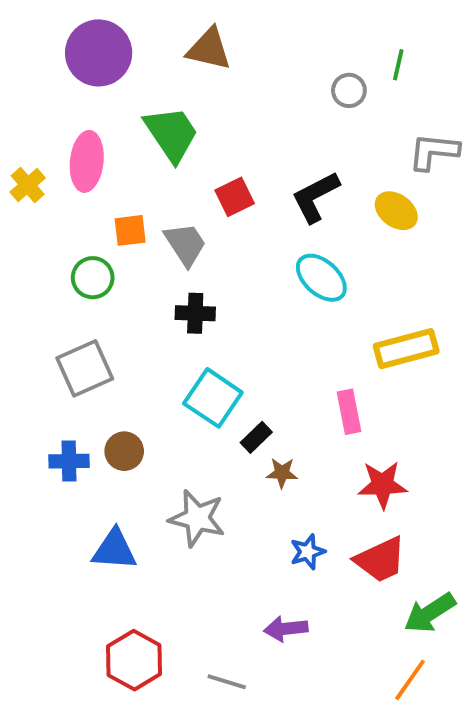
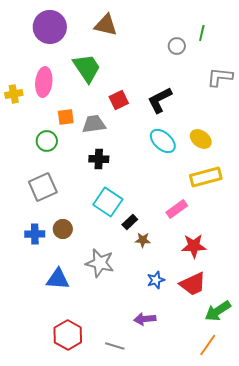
yellow cross: (28, 185) -> (14, 94), turned 30
yellow ellipse: (396, 211) -> (201, 139), moved
gray trapezoid: (185, 244) -> (94, 124), turned -65
pink rectangle: (349, 412) -> (177, 209), turned 65

